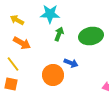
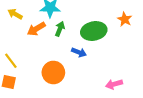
orange arrow: (22, 43) -> (36, 29), moved, turned 120
blue arrow: (71, 63) -> (79, 52), moved

